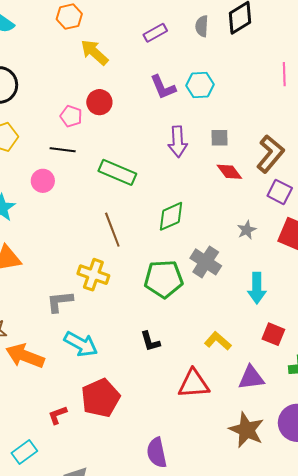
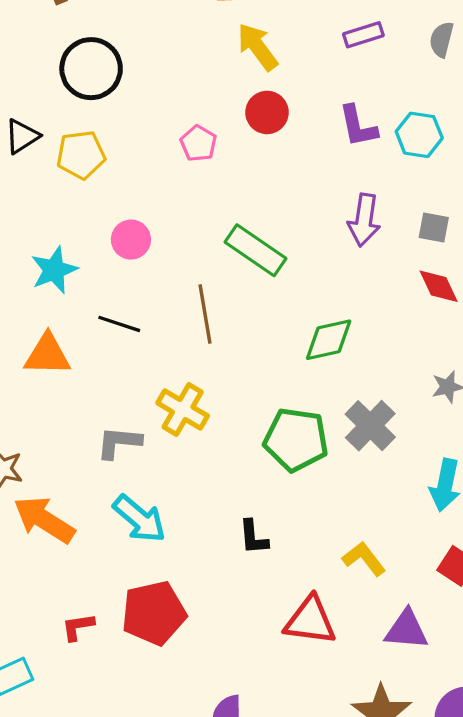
red circle: (99, 102) -> (267, 112), moved
black line: (63, 150) -> (119, 324), moved
brown line: (112, 230) -> (205, 314), moved

